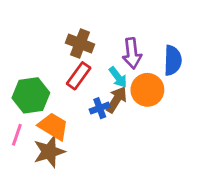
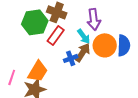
blue semicircle: (173, 60) -> (124, 45), moved
green hexagon: (31, 95) -> (35, 22), moved
orange trapezoid: (53, 126) -> (38, 71), turned 90

